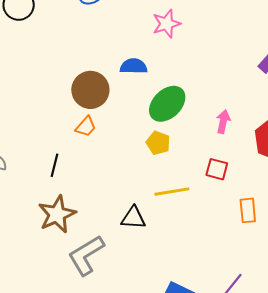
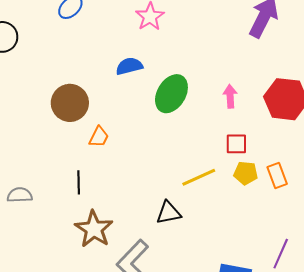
brown circle: (90, 90) -> (70, 103), moved
yellow pentagon: (158, 143) -> (246, 173), moved

